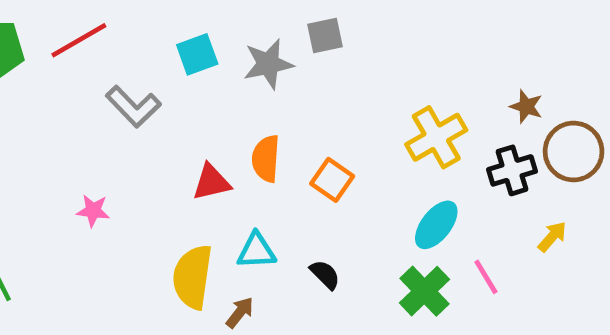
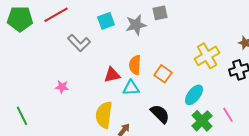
cyan ellipse: (436, 225) -> (194, 95), moved
cyan triangle: (256, 251) -> (131, 88), moved
black semicircle: (325, 275) -> (160, 114), size x1.5

